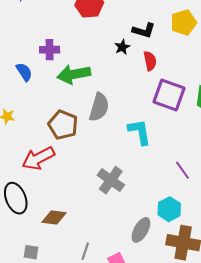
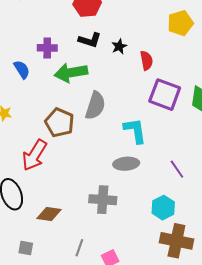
black L-shape: (144, 30) -> (90, 40), moved
red arrow: (38, 158) -> (34, 155), turned -32
gray cross: (111, 180) -> (103, 200), moved, turned -32
gray ellipse: (141, 230) -> (126, 164), moved, turned 55

